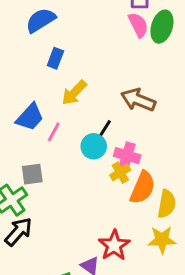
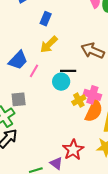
blue rectangle: (55, 58) -> (46, 19), moved
black line: (104, 130) -> (68, 71), turned 56
pink cross: (127, 156) -> (92, 95), moved

